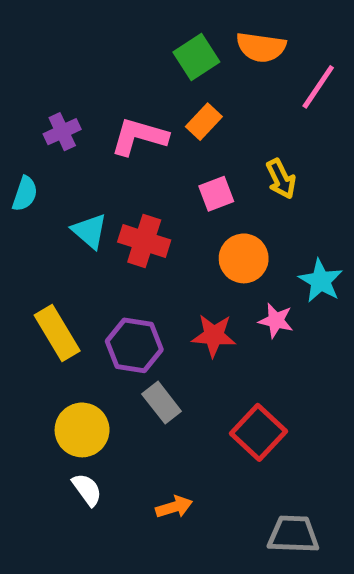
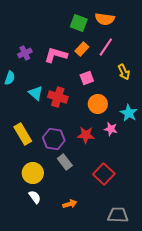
green square: (196, 57) -> (79, 23), turned -36
pink line: (318, 87) -> (106, 47), moved
yellow arrow: (281, 179) -> (124, 72), moved

